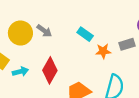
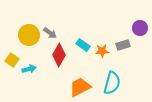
cyan rectangle: (85, 34) -> (83, 45), moved
red diamond: (50, 70) -> (59, 55), moved

